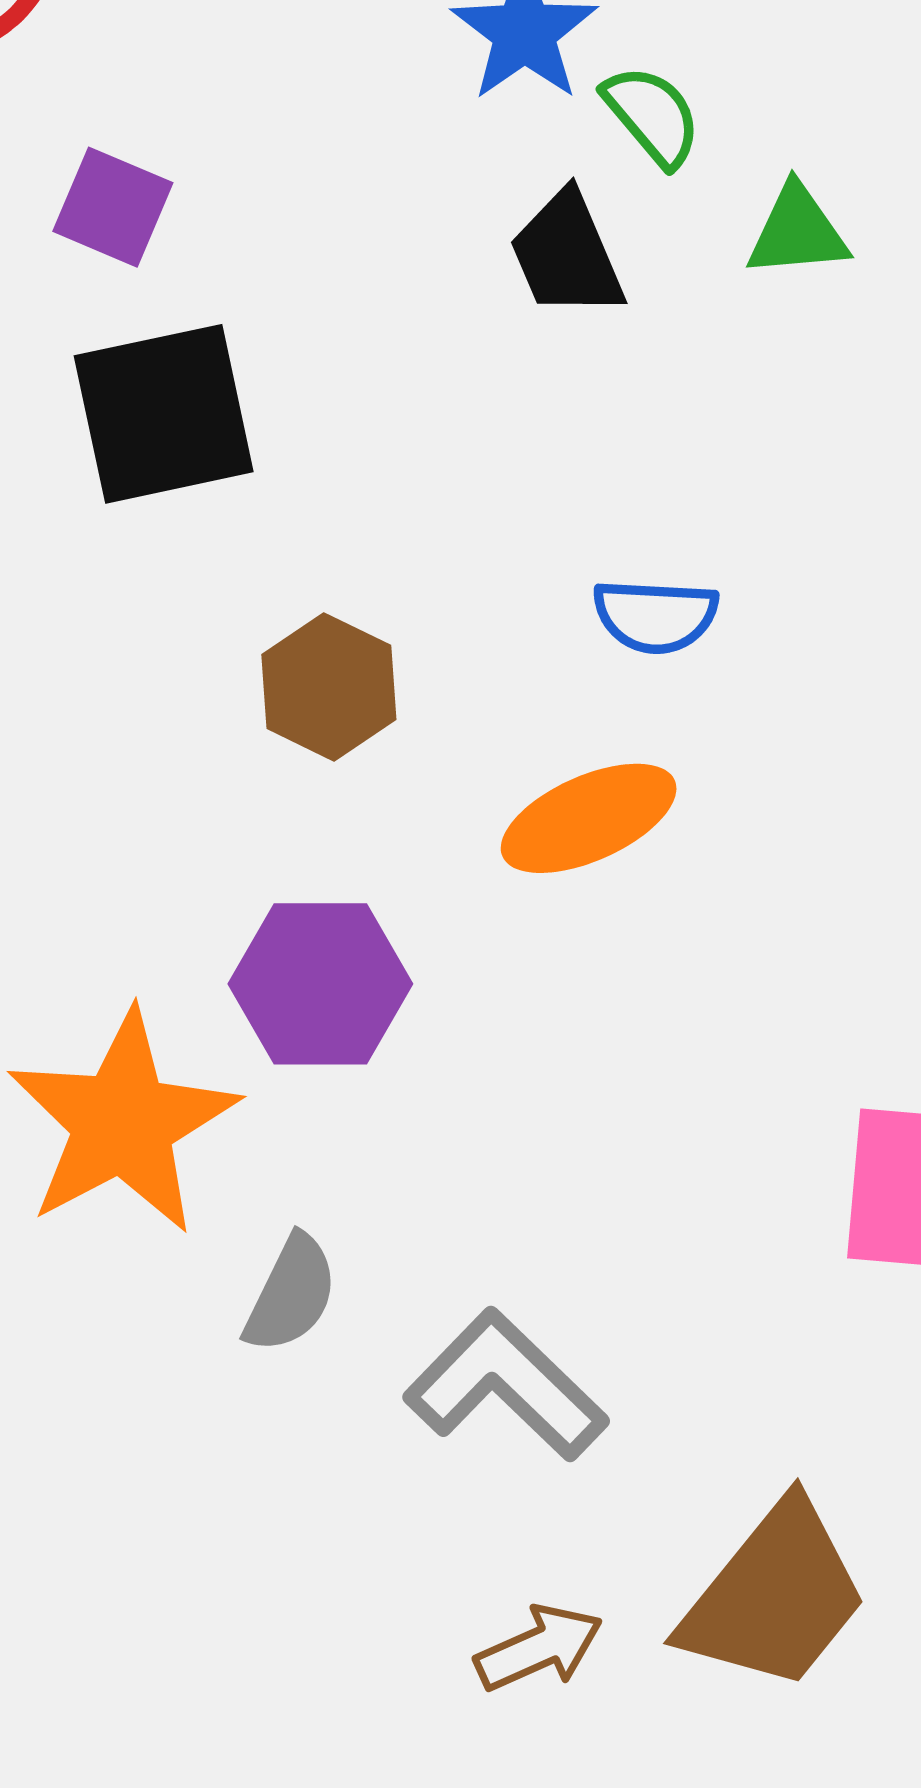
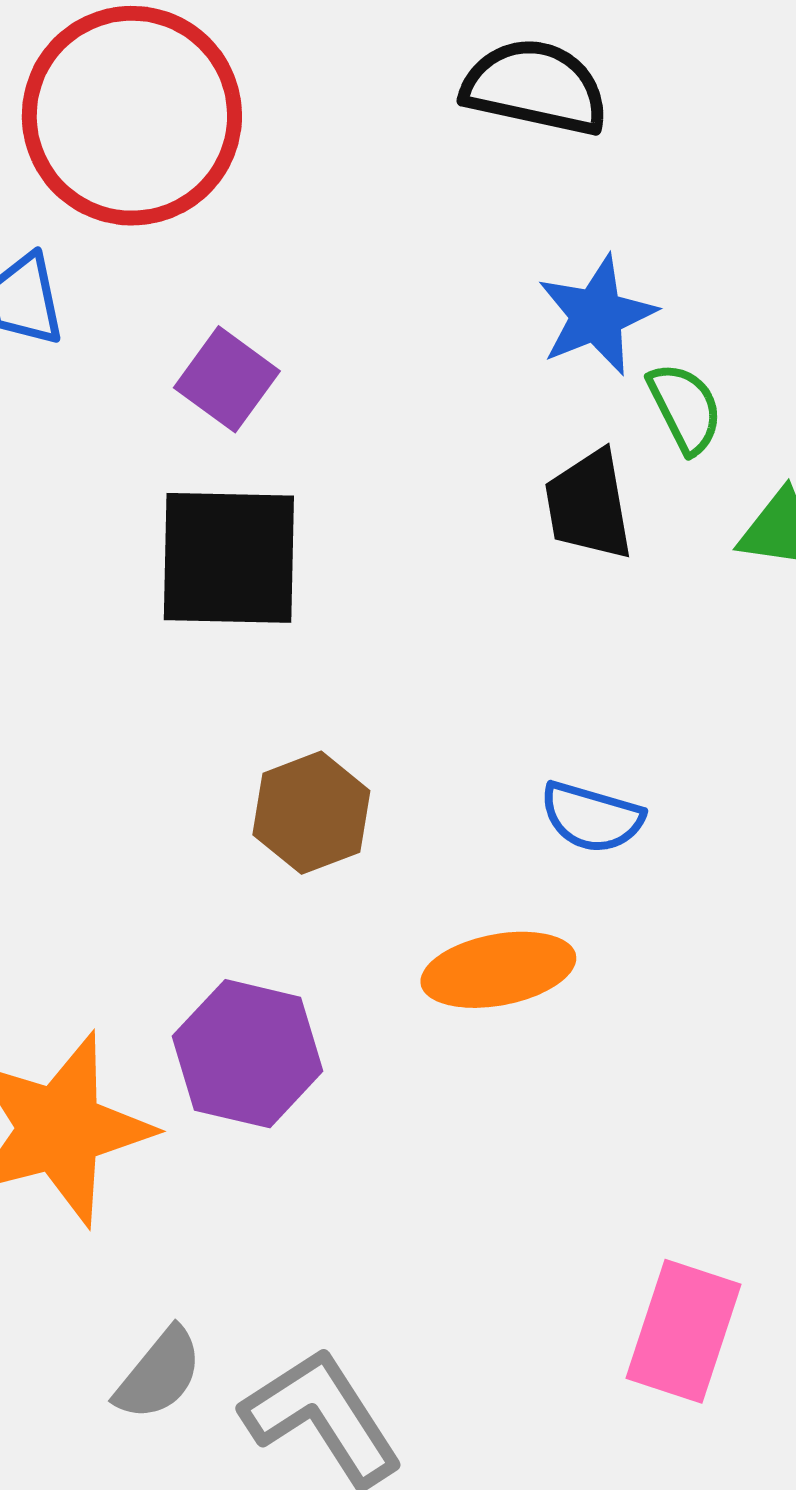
gray semicircle: (291, 1294) -> (159, 1374), moved

